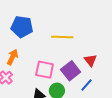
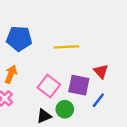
pink square: (45, 70) -> (49, 86), turned 30
purple square: (71, 71) -> (79, 85), turned -36

